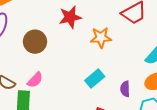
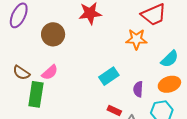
orange star: (101, 38) -> (136, 39), moved

